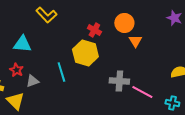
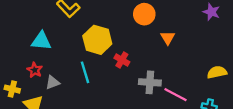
orange circle: (124, 23) -> (144, 14), moved
red cross: (94, 30) -> (122, 60), moved
yellow hexagon: (85, 53) -> (97, 40), moved

